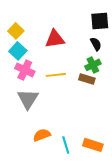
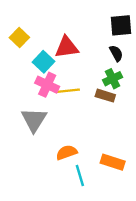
cyan square: (18, 51) -> (44, 62), moved
pink cross: (25, 70) -> (47, 85), moved
orange semicircle: (42, 135) -> (67, 152), moved
orange rectangle: (93, 145) -> (113, 162), moved

